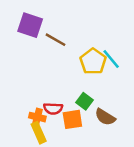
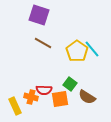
purple square: (30, 25) -> (39, 15), moved
brown line: (56, 40) -> (43, 43), moved
yellow rectangle: (39, 133) -> (15, 106), moved

